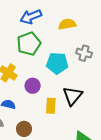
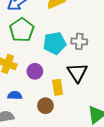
gray cross: (84, 53) -> (79, 41), moved
brown circle: (24, 129) -> (45, 106), moved

